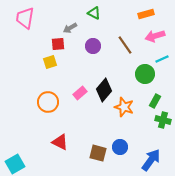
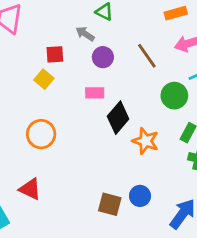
gray arrow: (70, 28) -> (85, 34), moved, turned 64
yellow square: (50, 62) -> (44, 79), turned -32
pink rectangle: (80, 93) -> (95, 93), moved, turned 40
red triangle: (60, 142) -> (30, 189), moved

